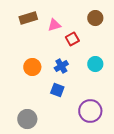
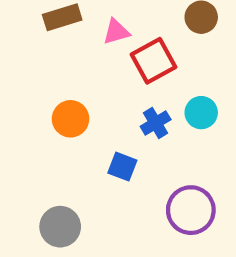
red square: (72, 39) -> (153, 61), size x1.5
blue cross: (61, 66) -> (156, 123), moved

